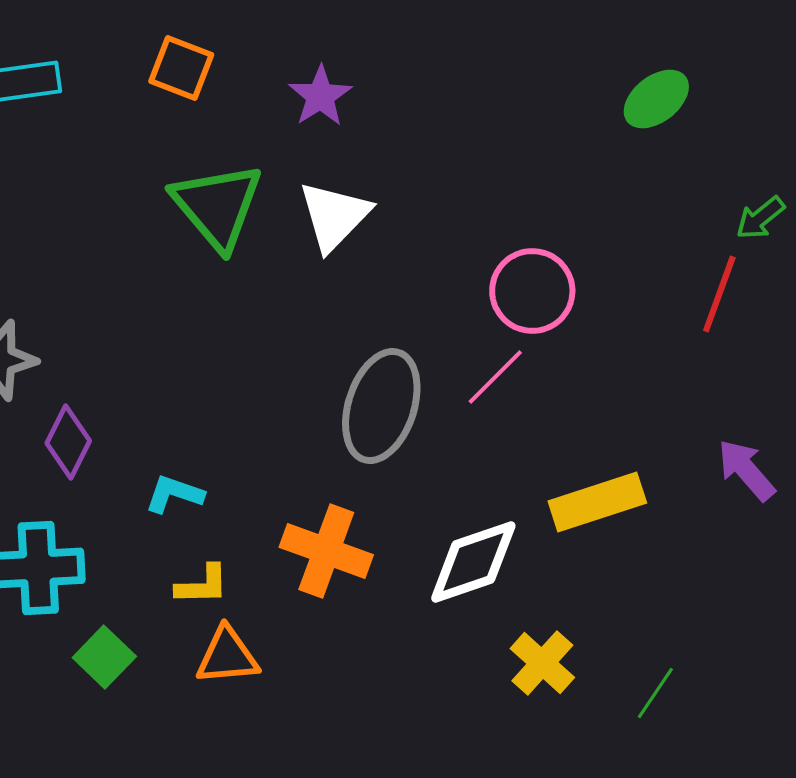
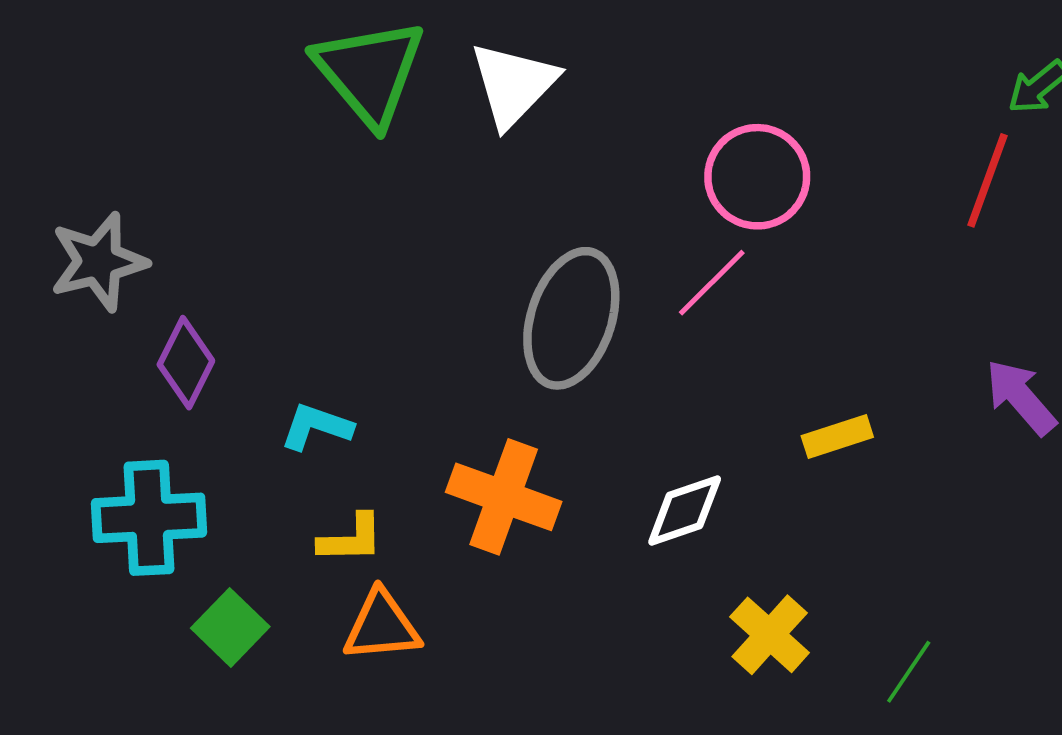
yellow rectangle: (597, 502) -> (837, 437), size x0.6
white diamond: (473, 562) -> (685, 510), size x0.7

